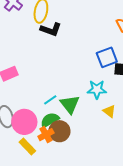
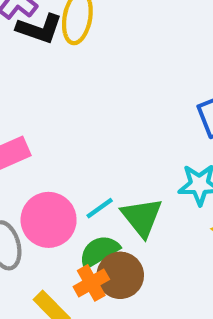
black L-shape: (51, 29) -> (39, 29), moved
pink circle: (24, 122) -> (49, 220), moved

